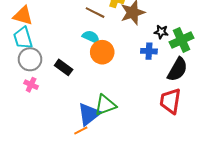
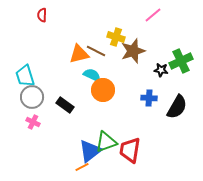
orange triangle: (23, 16) -> (79, 54), moved, turned -30
green cross: (181, 40) -> (181, 61), moved
blue cross: (149, 51) -> (149, 98), moved
red trapezoid: (170, 101) -> (130, 150), moved

